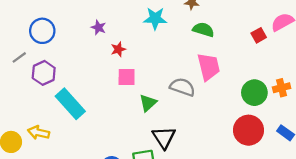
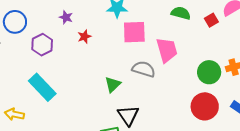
green semicircle: (203, 30) -> (181, 13), moved
purple hexagon: (44, 73) -> (42, 45), moved
pink square: (127, 77) -> (134, 32), moved, size x1.4

